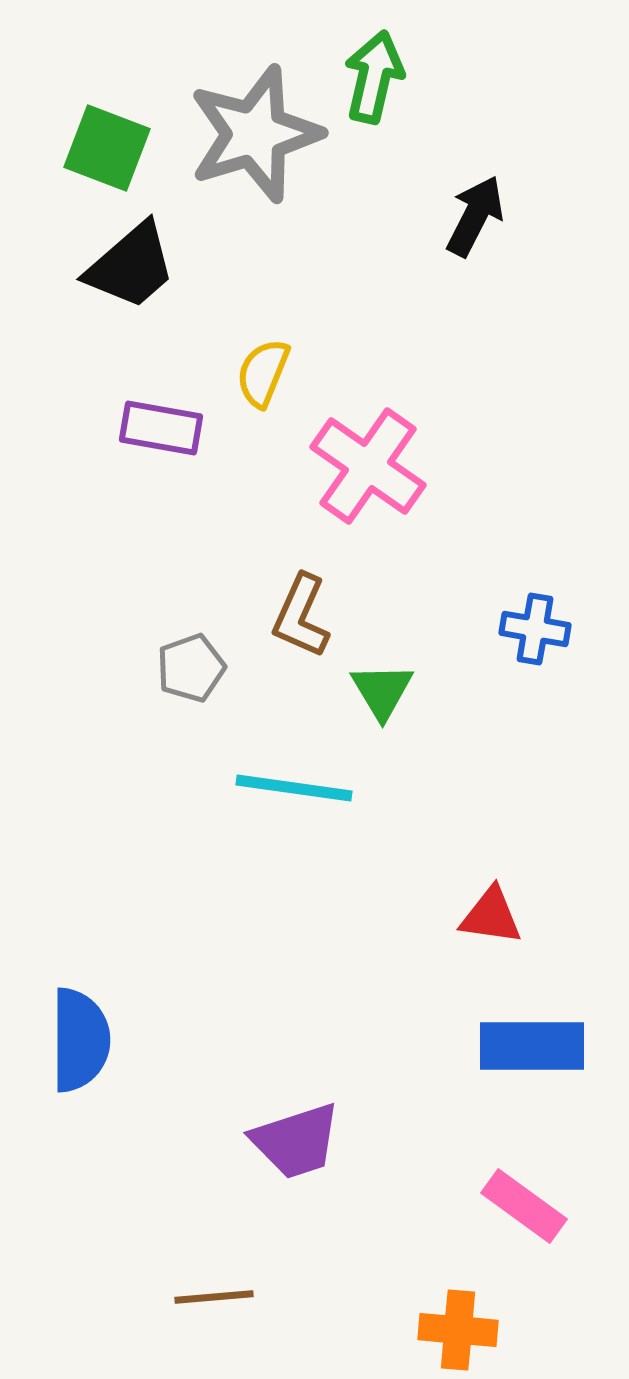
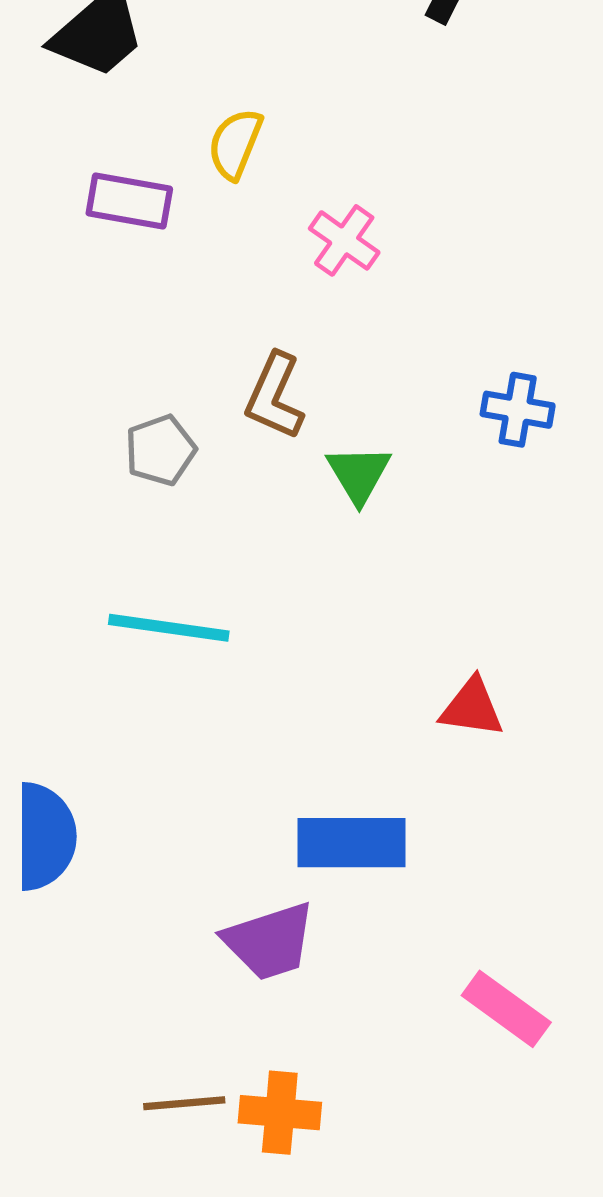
pink cross: (368, 466) -> (344, 240), size x0.6
cyan line: (294, 788) -> (169, 628), moved
blue rectangle: (532, 1046) -> (351, 843), moved
orange cross: (458, 1330) -> (280, 1113), moved

